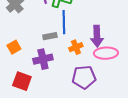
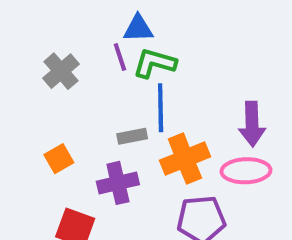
purple arrow: (97, 36) -> (252, 124), moved
orange cross: (76, 47) -> (185, 159), size x1.6

